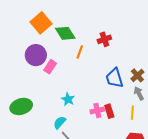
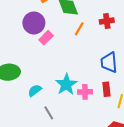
cyan star: (68, 99) -> (66, 84), moved, size x1.5
red rectangle: (109, 111) -> (106, 89), moved
cyan semicircle: (60, 122) -> (35, 90), moved

